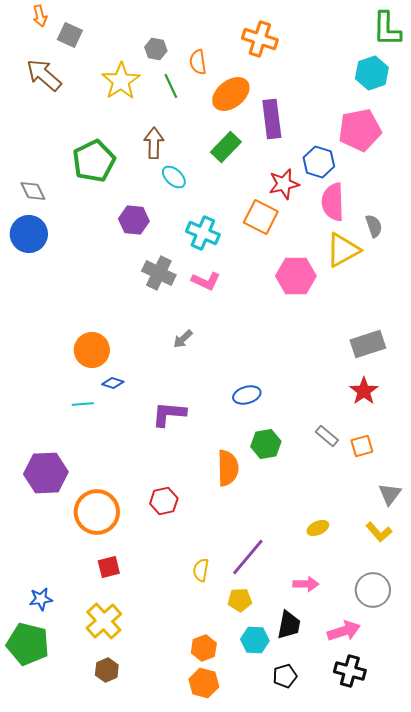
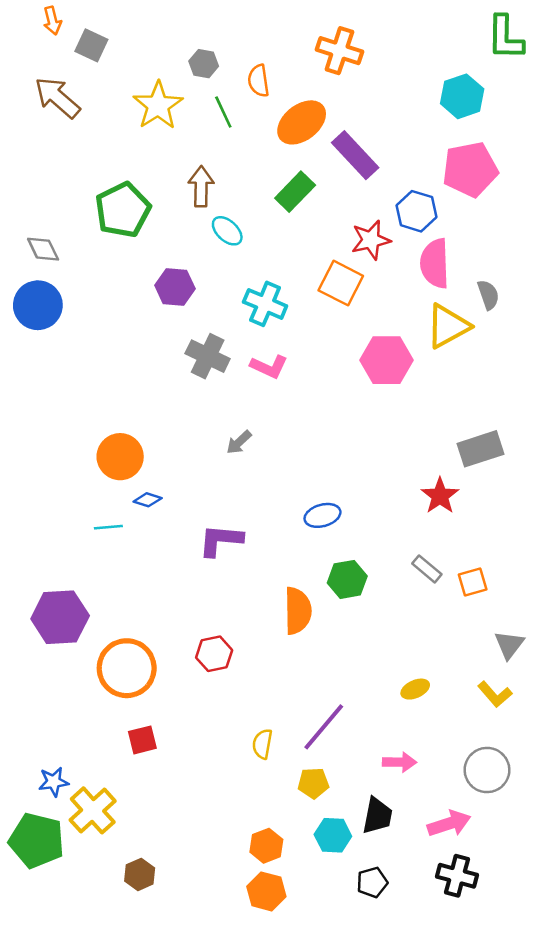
cyan hexagon: (372, 73) -> (462, 96), moved
purple rectangle: (272, 119) -> (355, 155), turned -36
red star: (364, 391) -> (440, 496), moved
yellow cross: (104, 621) -> (93, 810), moved

